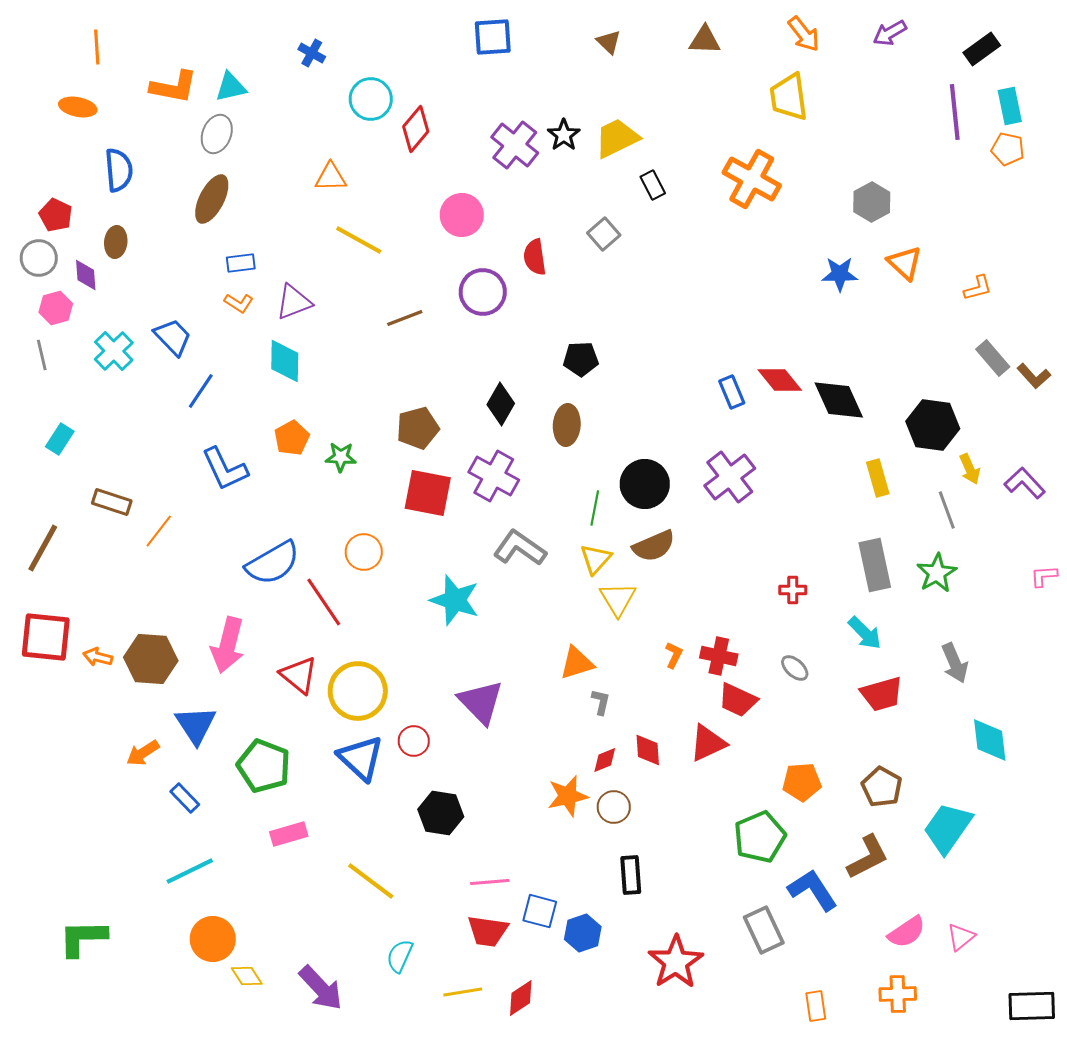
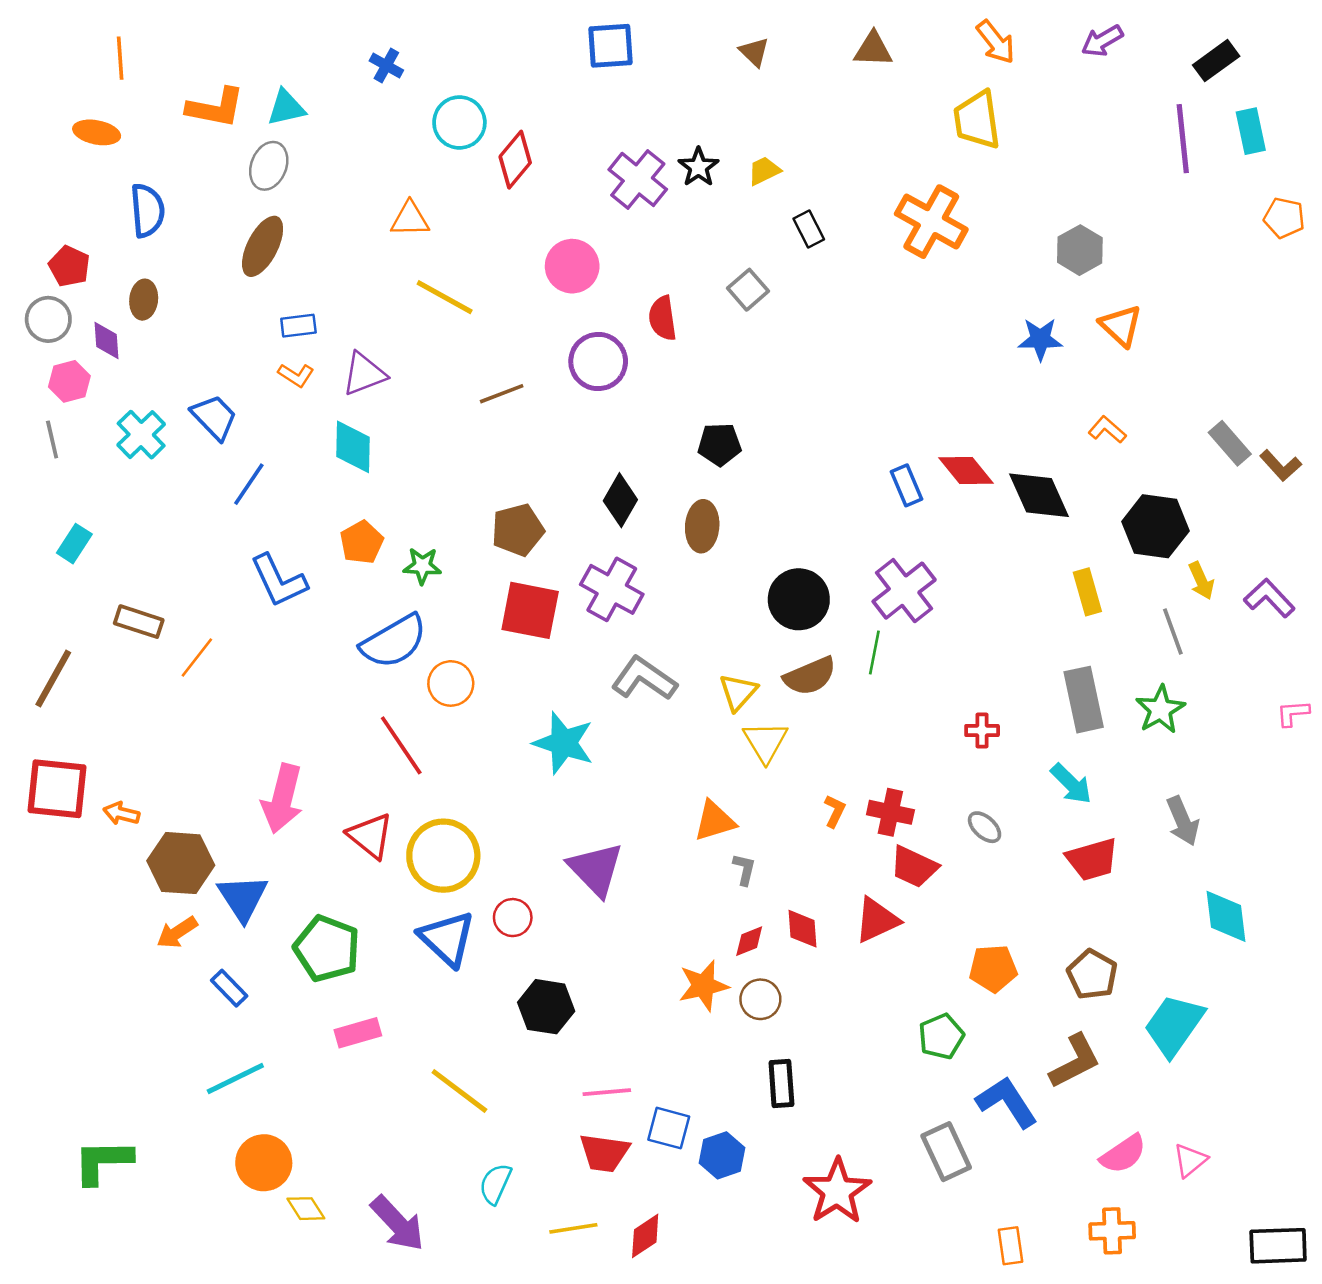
yellow trapezoid: (617, 138) -> (764, 171), size x0.6
orange pentagon: (1008, 149) -> (1284, 218), moved
orange L-shape: (978, 288) -> (1107, 430), moved, turned -124
green line: (595, 508) -> (874, 653), moved
blue semicircle: (273, 563) -> (394, 641), moved
brown hexagon: (151, 659) -> (181, 863), moved
green pentagon: (760, 837) -> (941, 1036), size x0.7

